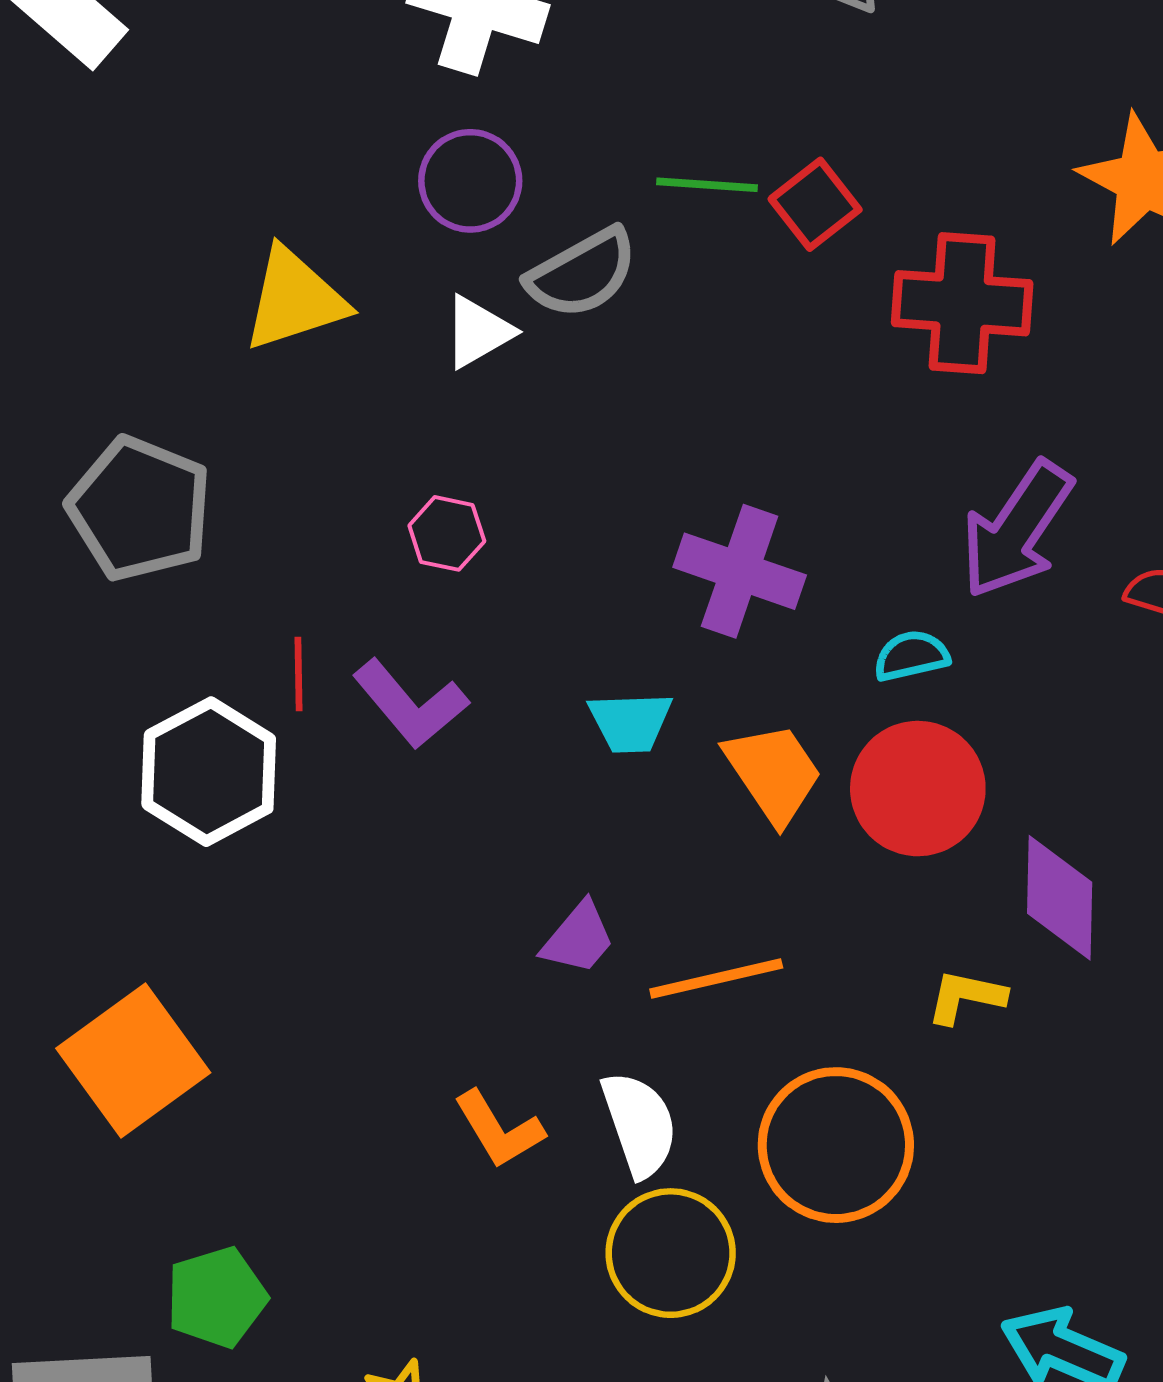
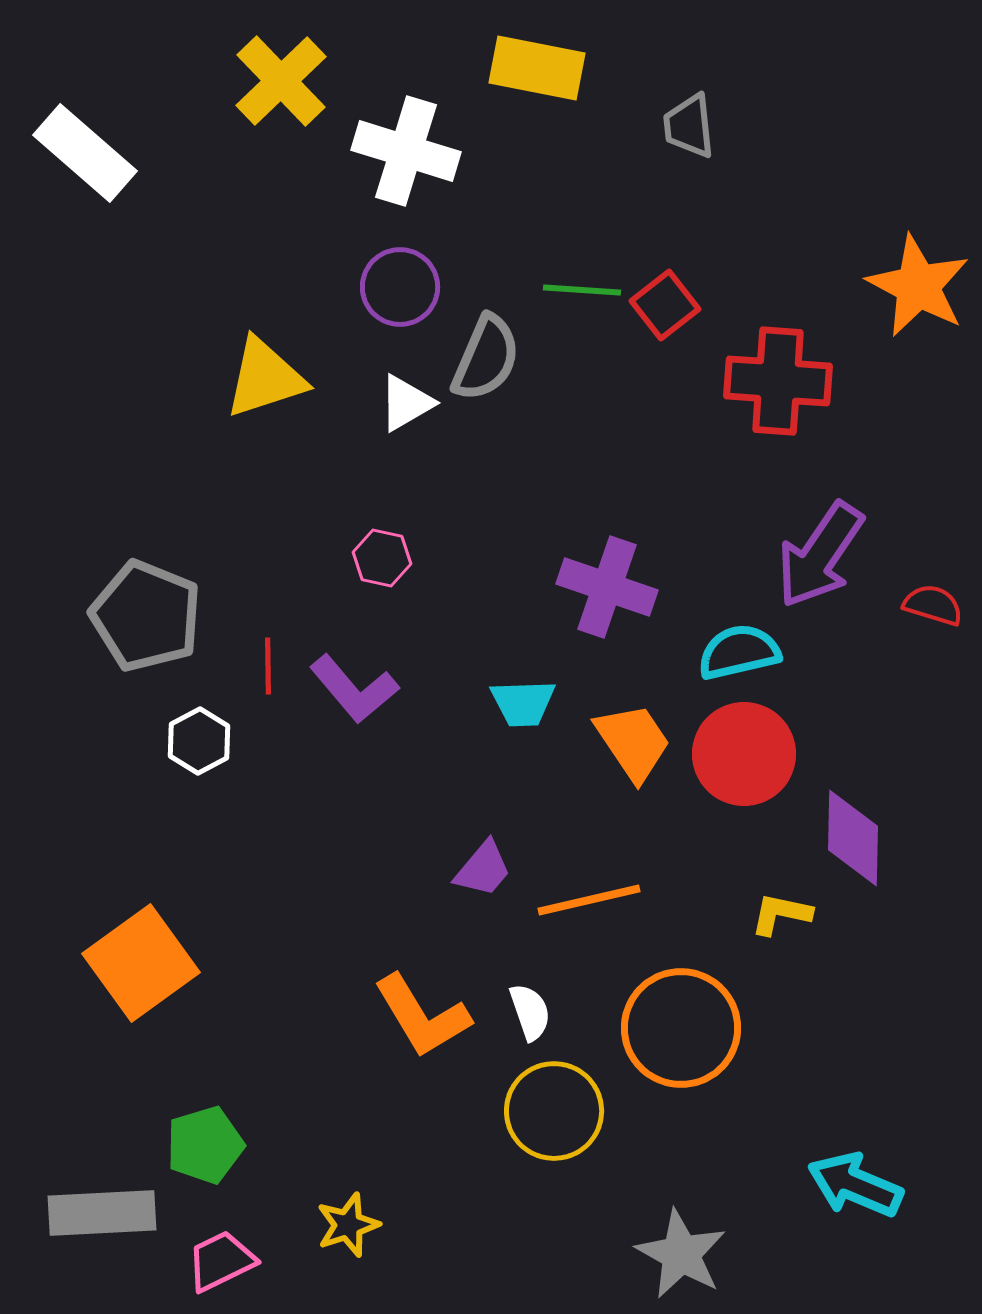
gray semicircle: (582, 273) -> (486, 358), turned -38
gray pentagon: (140, 509) -> (146, 616), moved
cyan semicircle: (911, 656) -> (739, 652), size x1.4
white hexagon: (209, 772) -> (199, 741), size x0.6
white semicircle: (639, 1124) -> (530, 1012), size x0.7
orange L-shape: (499, 1129) -> (422, 1016), size x1.4

